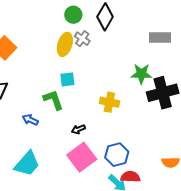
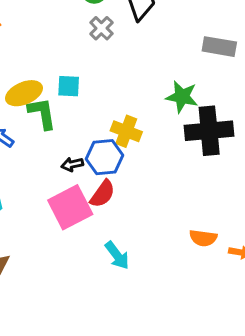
yellow ellipse: (65, 44) -> (24, 93), moved, turned 40
blue hexagon: (117, 155) -> (104, 157), moved
red semicircle: (130, 177) -> (103, 194), moved, turned 114

